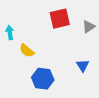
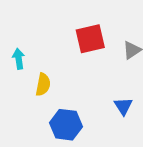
yellow semicircle: (27, 51) -> (43, 85), turned -119

